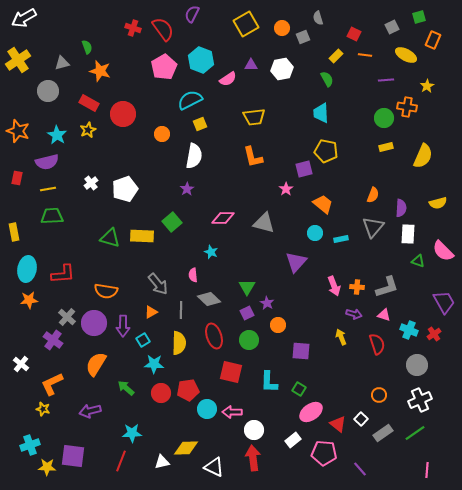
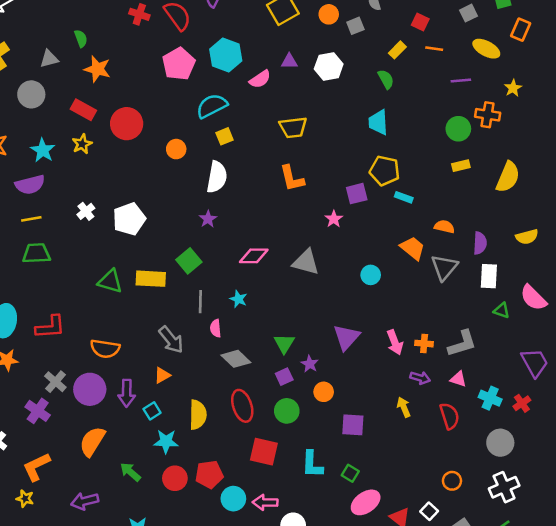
orange semicircle: (373, 195) -> (444, 227), turned -98
orange trapezoid: (323, 204) -> (413, 248), moved
cyan rectangle: (341, 239) -> (404, 197), moved, turned 32
purple triangle: (296, 262) -> (346, 337), moved
gray line: (181, 310) -> (200, 302), moved

